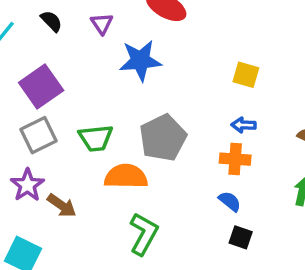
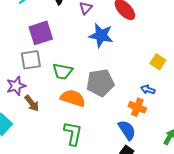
blue semicircle: (230, 201) -> (127, 130), size x1.5
green L-shape: (144, 234) -> (73, 133), turned -35

